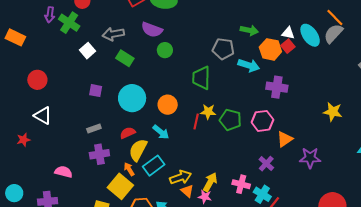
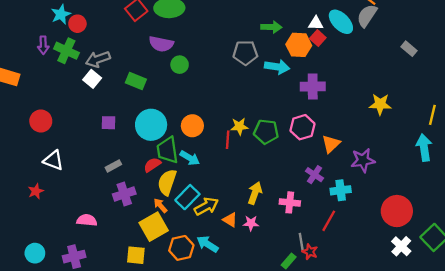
gray arrow: (113, 34) -> (98, 59), moved
green trapezoid: (201, 78) -> (167, 150), moved
yellow arrow: (181, 177) -> (206, 206), moved
yellow arrow: (210, 182) -> (255, 193), moved
yellow square: (120, 186) -> (154, 227), turned 30
cyan cross: (262, 194) -> (341, 190), moved, turned -30

